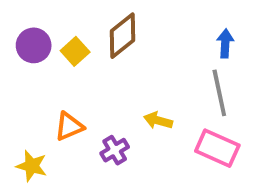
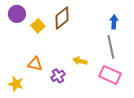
purple circle: (34, 45) -> (17, 14), moved
orange triangle: (69, 126) -> (35, 64), turned 35

